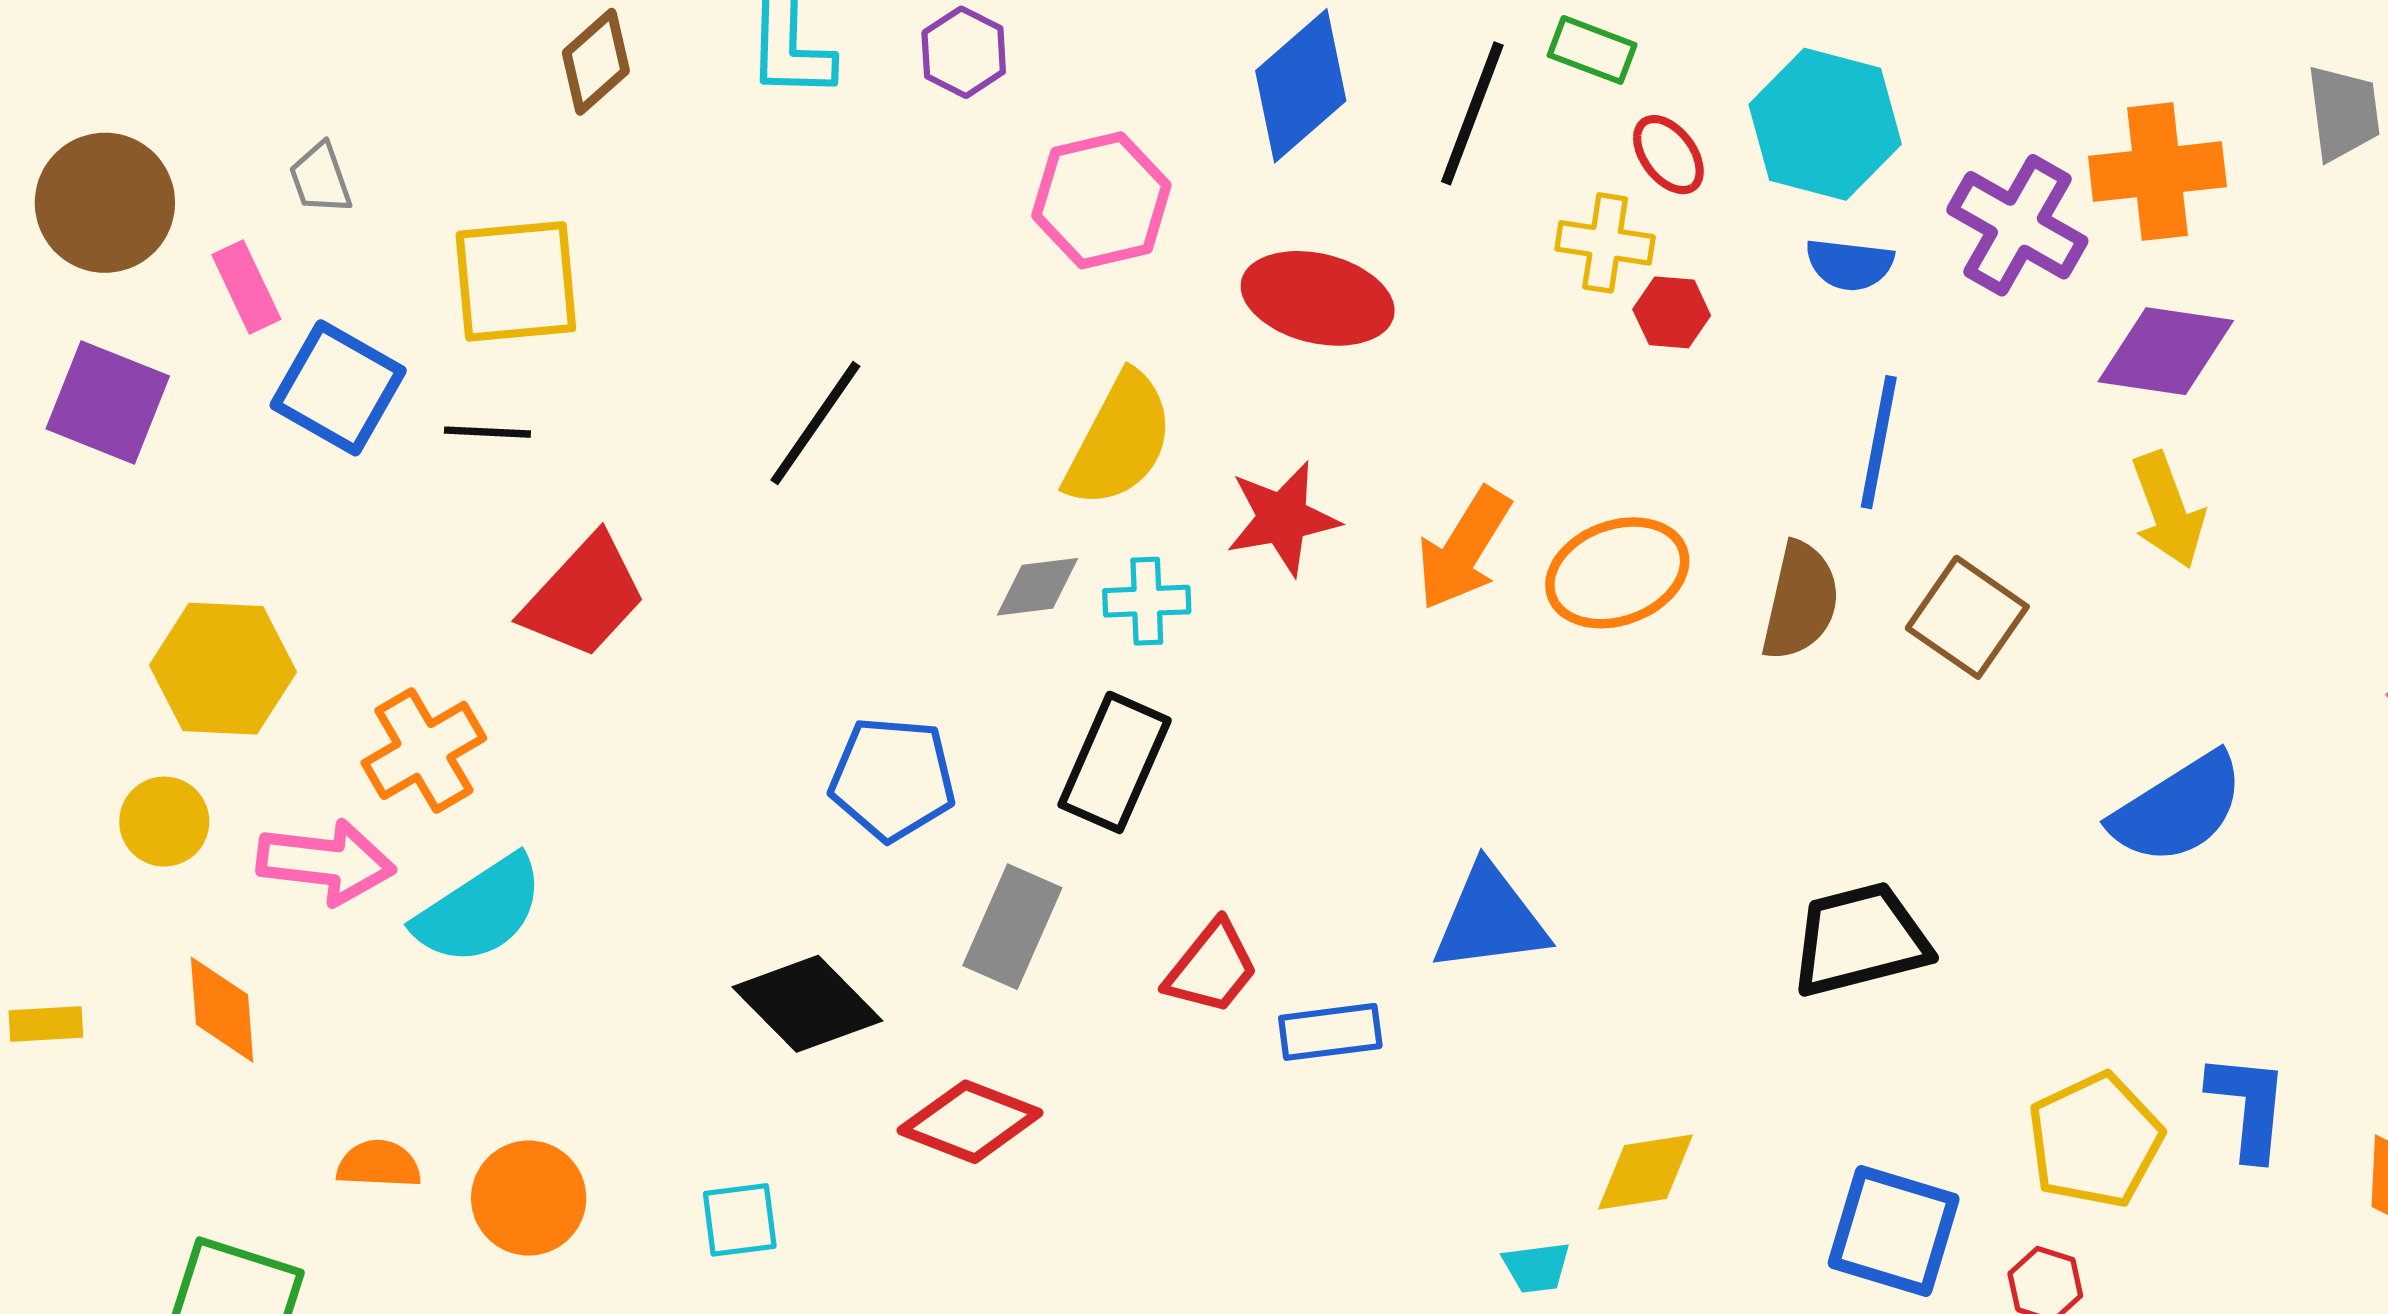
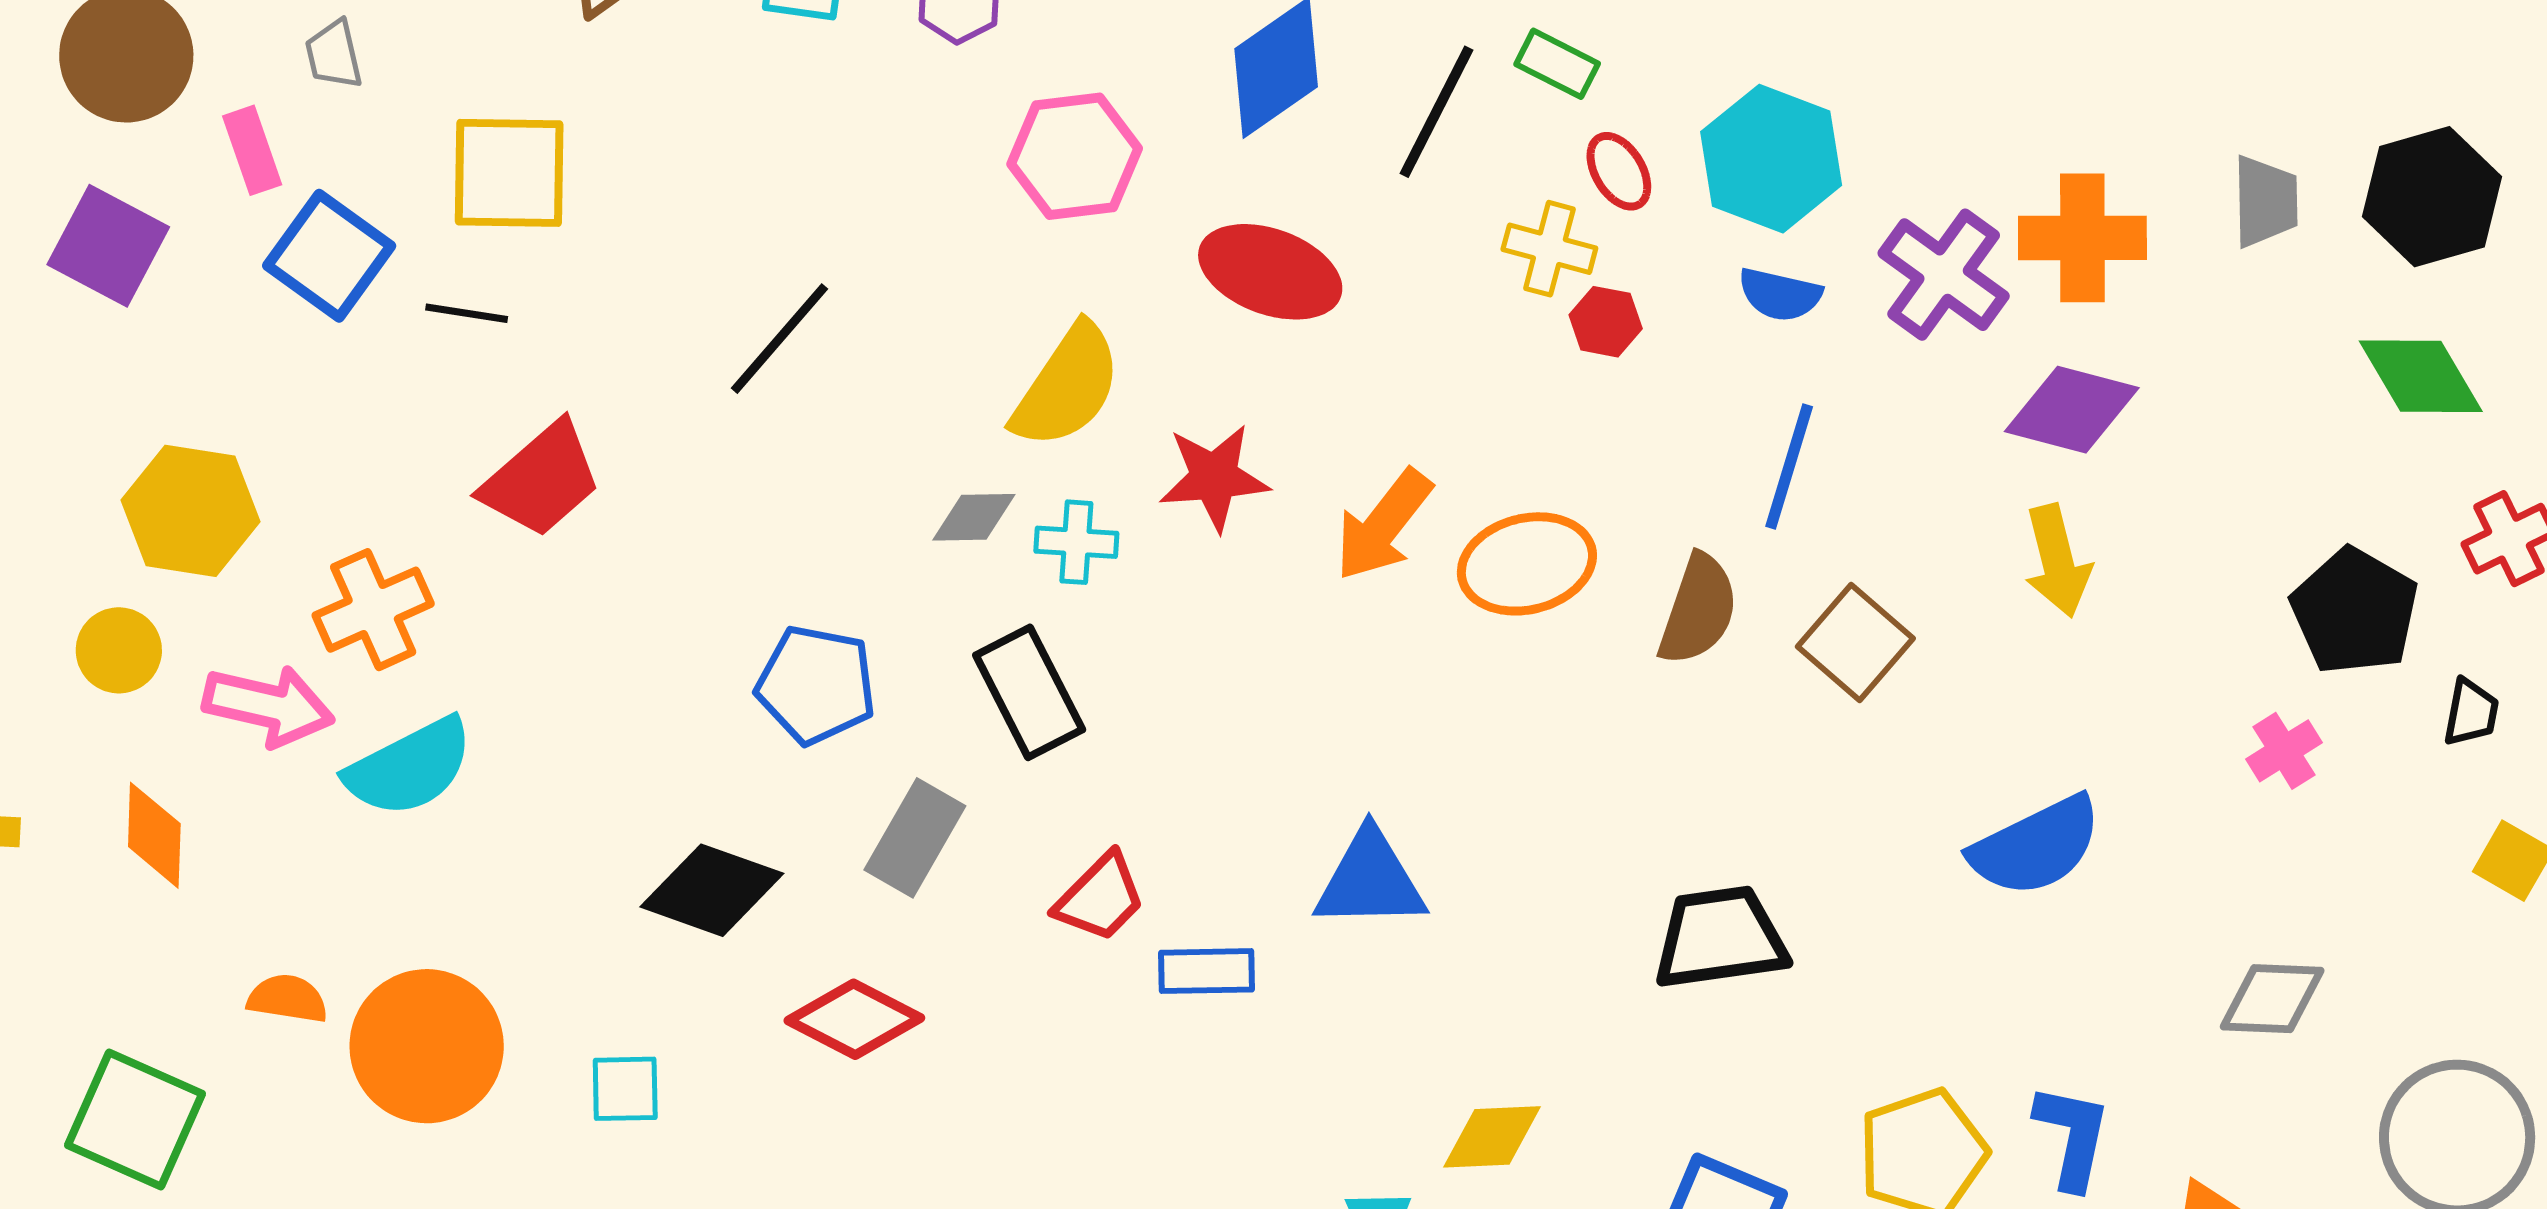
black rectangle: (1115, 762) -> (1029, 692), turned -57
black diamond: (807, 1004) -> (712, 890), turned -32
orange circle: (529, 1198) -> (427, 1046), size x1.4

